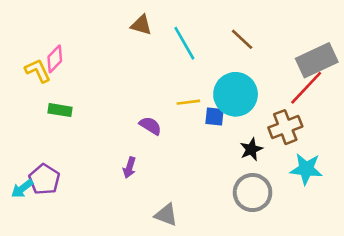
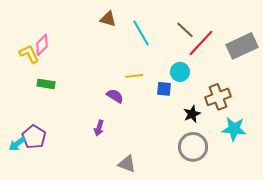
red line: (306, 88) -> (201, 43), moved
cyan circle: (236, 94) -> (180, 72), size x0.6
yellow line: (188, 102) -> (134, 76), moved

